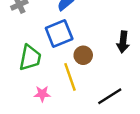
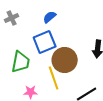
brown circle: (83, 55) -> (65, 60), size x1.6

